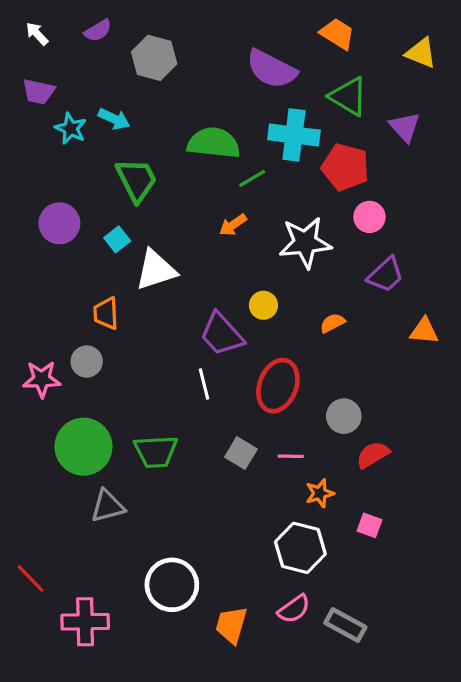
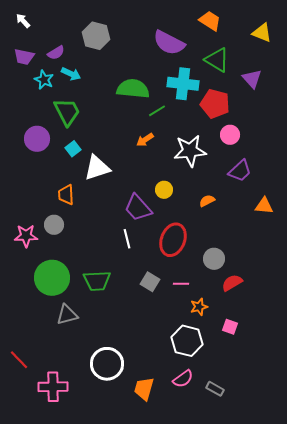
purple semicircle: (98, 31) -> (56, 53), moved
green trapezoid: (137, 180) -> (67, 112), moved
gray rectangle: (345, 625) -> (215, 389), size x0.7

